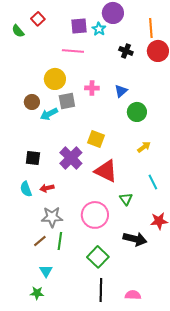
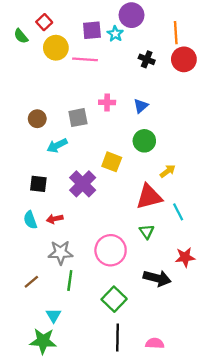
yellow circle: (55, 79) -> (56, 48), moved
green circle: (137, 112) -> (144, 141), moved
cyan arrow: (49, 114) -> (57, 145), moved
red triangle: (106, 171) -> (149, 197), moved, turned -40
brown line: (40, 241) -> (31, 282), moved
green star: (37, 293) -> (43, 341), size x1.6

